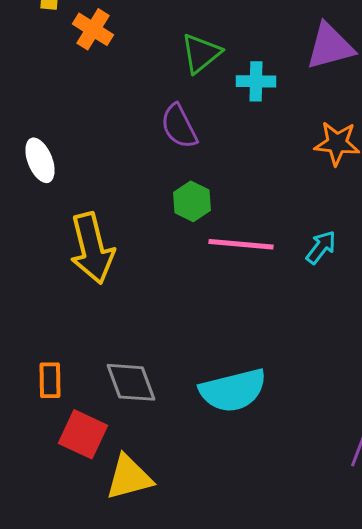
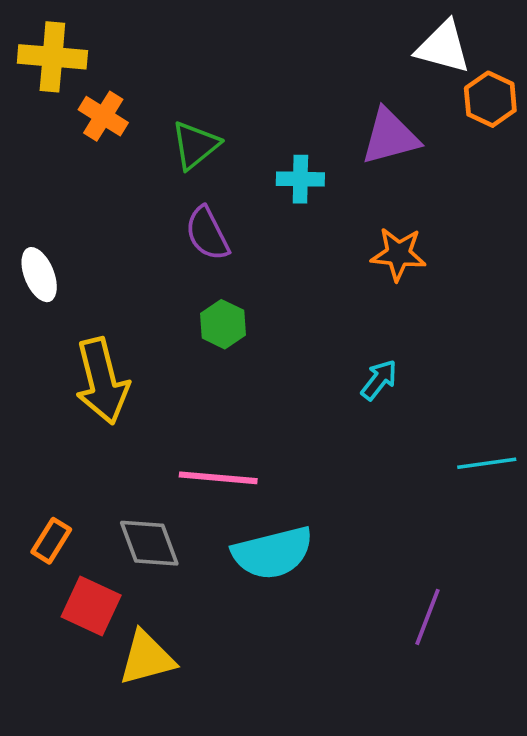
green triangle: (201, 53) -> (195, 145), moved
pink line: (241, 244) -> (218, 478), moved
orange rectangle: (50, 380) -> (51, 541), turned 33

